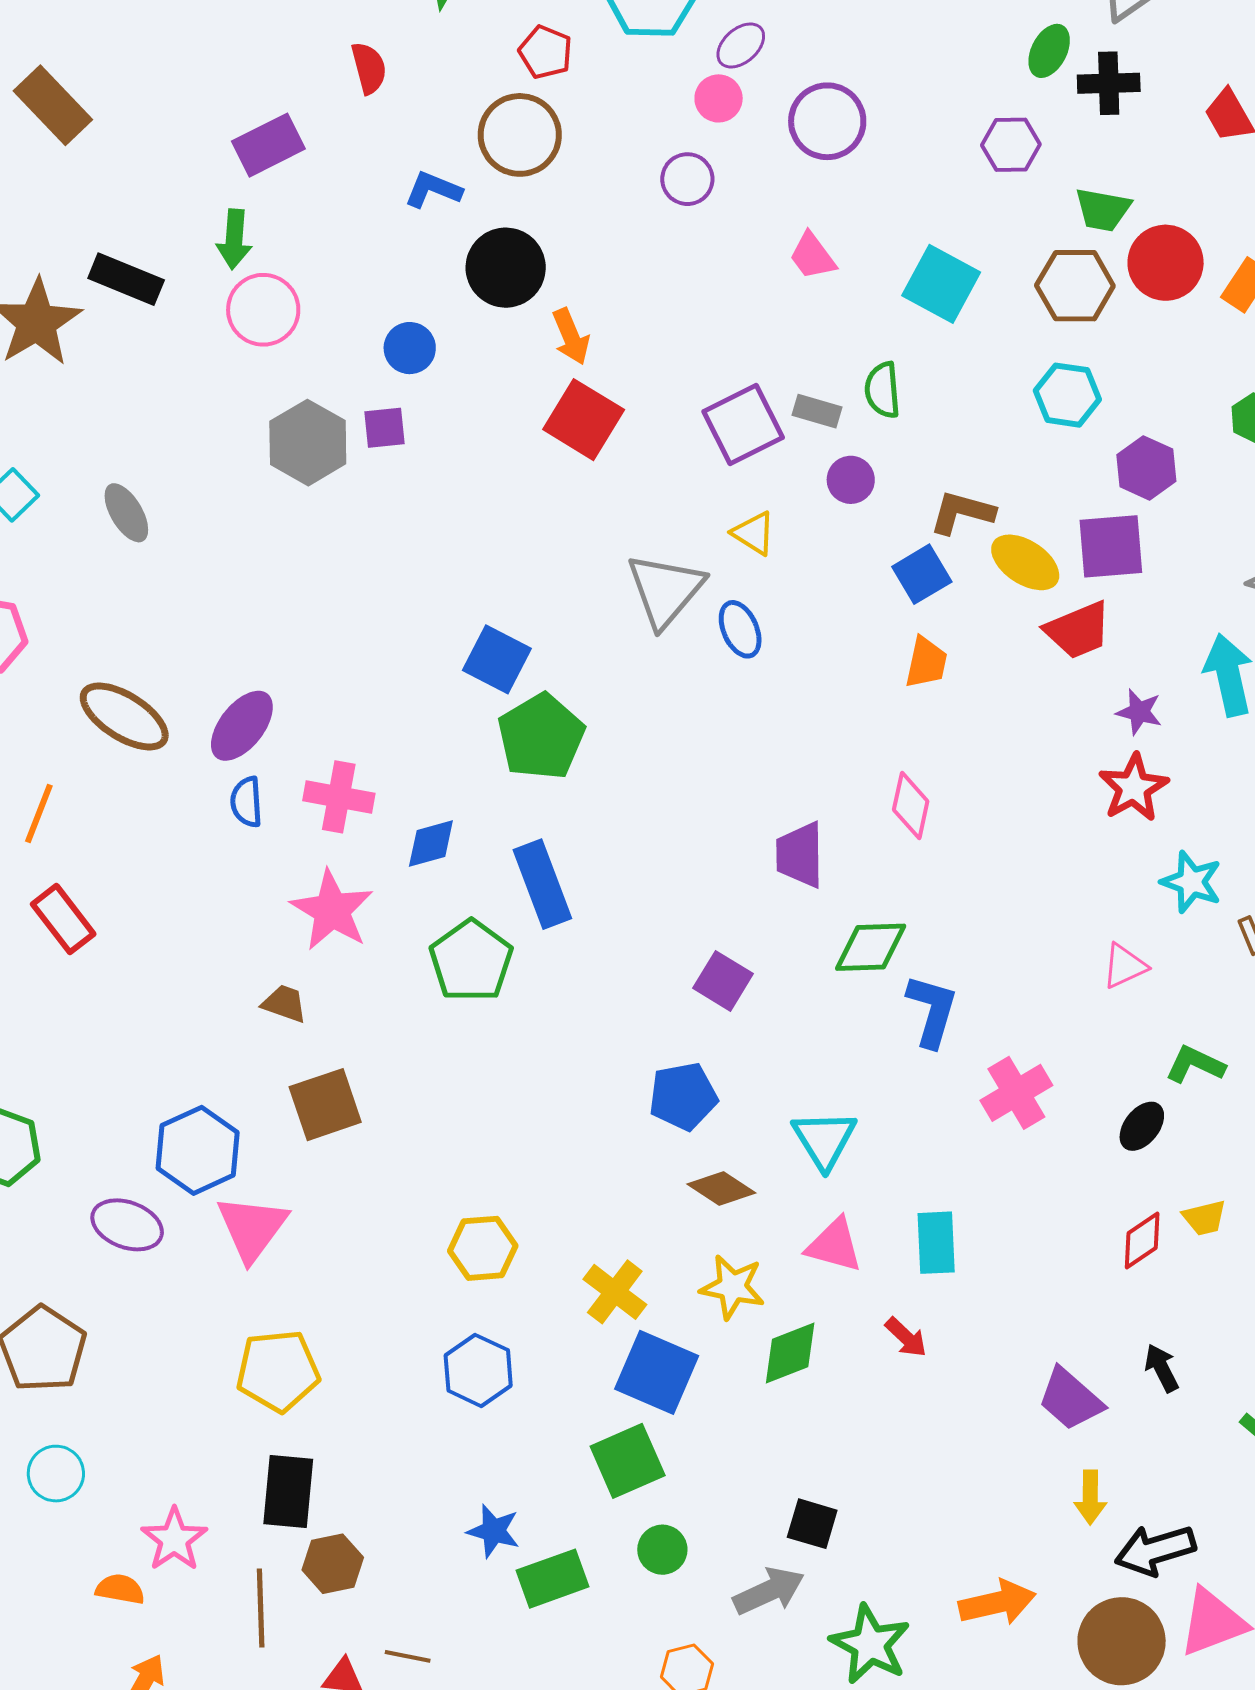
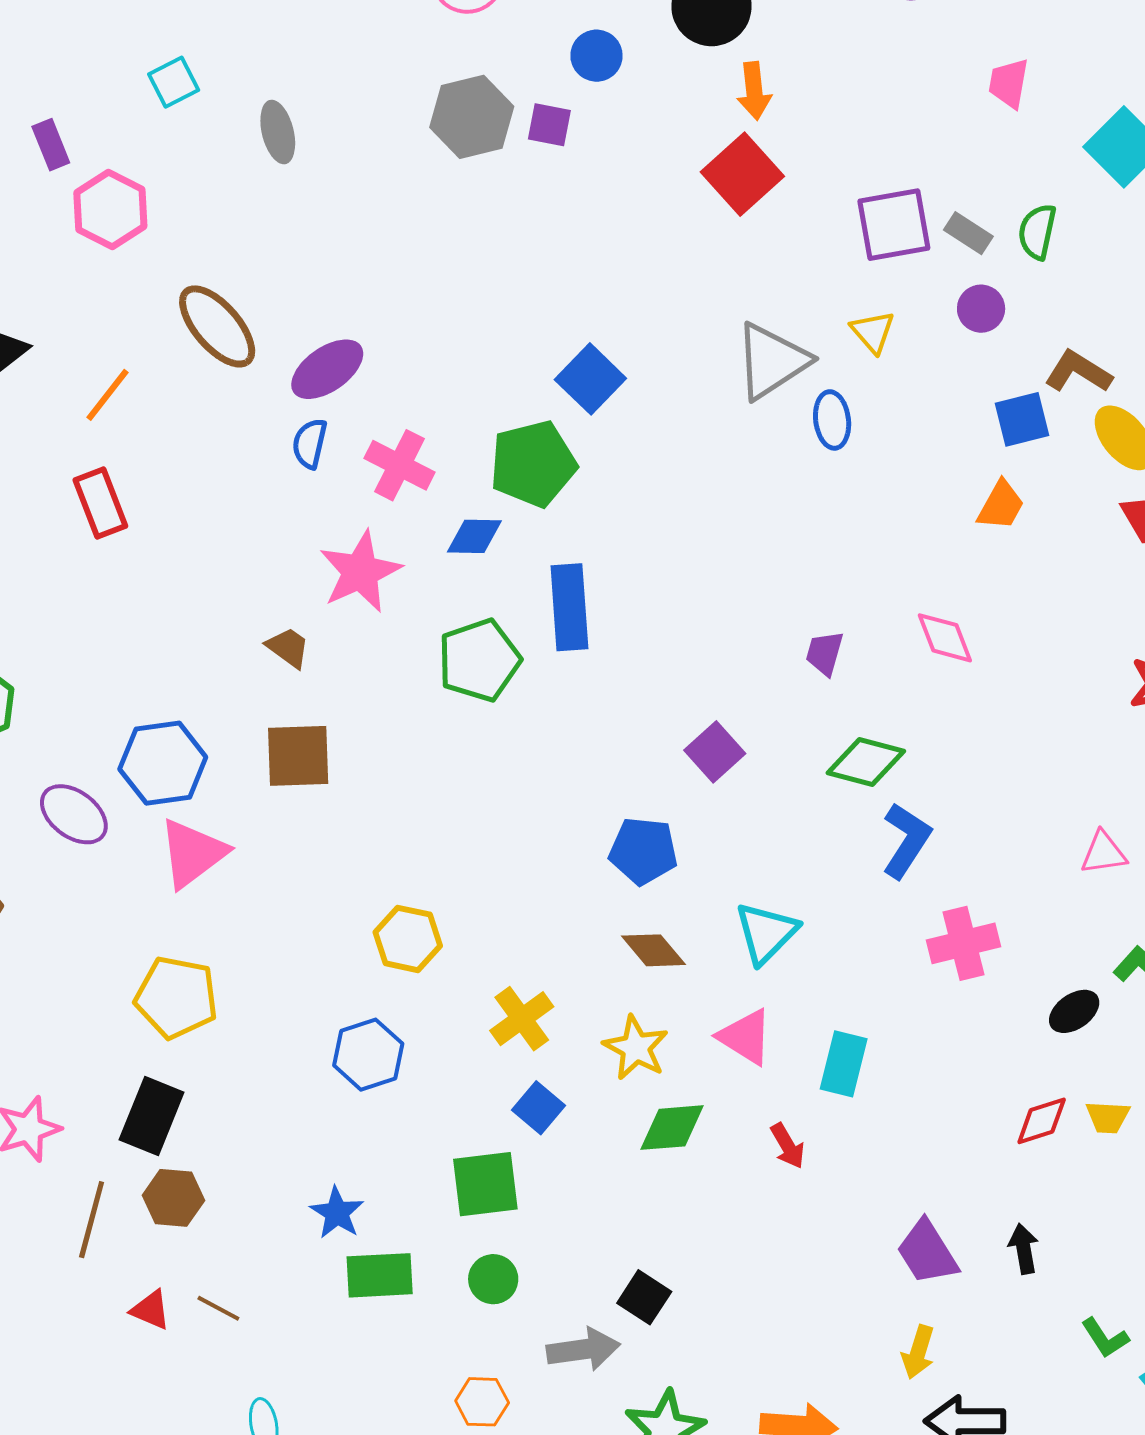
pink trapezoid: (812, 256) -> (1009, 83), turned 30
green pentagon: (541, 737) -> (533, 464), moved
pink diamond: (911, 806) -> (945, 638), turned -50
purple trapezoid: (800, 855) -> (825, 653), size x0.7
blue square: (657, 1372) -> (538, 1108), size x0.6

